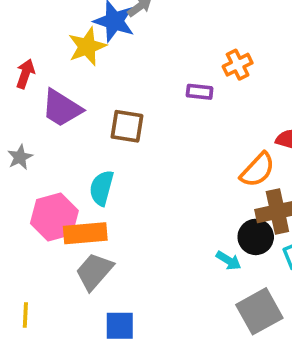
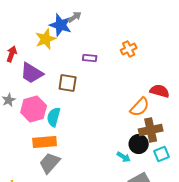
purple rectangle: (200, 92) -> (90, 58), moved
pink hexagon: (54, 217) -> (34, 109), moved

